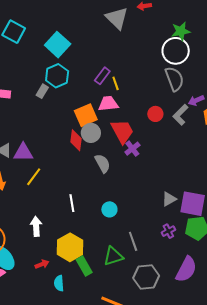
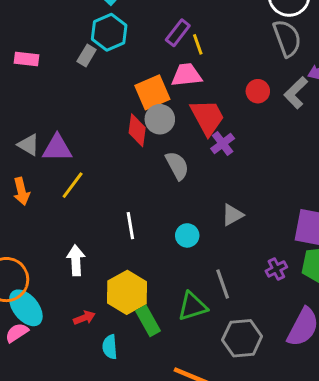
gray triangle: (169, 199) -> (232, 215), moved

